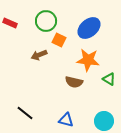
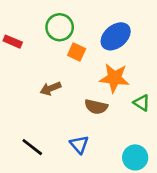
red rectangle: (10, 23) -> (13, 42), moved
brown arrow: (39, 55) -> (51, 88), moved
blue triangle: (66, 120) -> (79, 144), moved, turned 35

